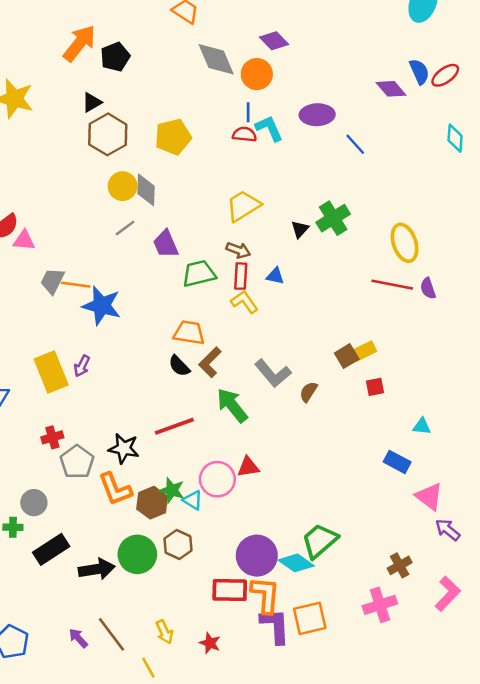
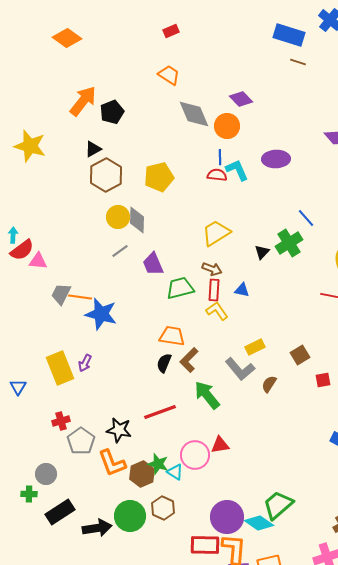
blue line: (355, 144) -> (306, 218), moved
yellow rectangle: (364, 351) -> (255, 347), moved
black semicircle: (179, 366) -> (164, 363), turned 66

